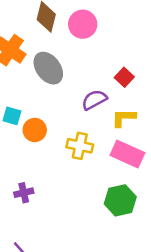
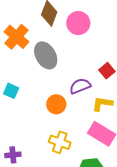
orange circle: (35, 130) -> (56, 104), moved
yellow cross: (80, 146) -> (60, 142), moved

